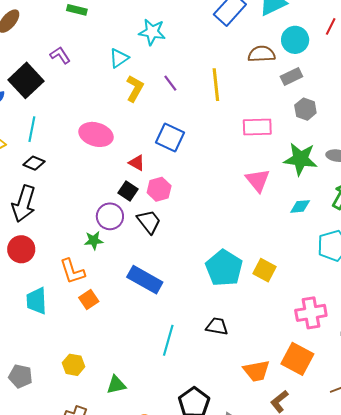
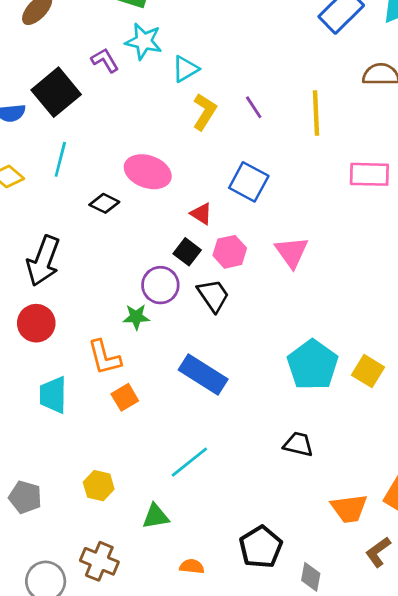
cyan star: (152, 32) -> (144, 41), moved
black diamond: (34, 163) -> (104, 203), moved
pink triangle: (258, 180) -> (292, 252), moved
cyan line: (168, 340) -> (189, 462), moved, turned 32

